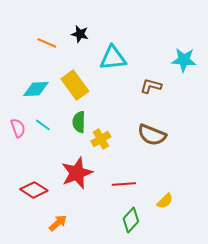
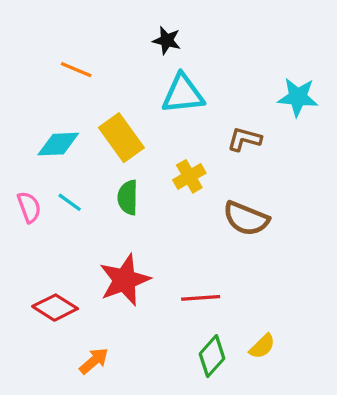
black star: (80, 34) -> (167, 40), moved
yellow cross: (101, 139) -> (189, 176), moved
yellow semicircle: (165, 201) -> (262, 346), moved

